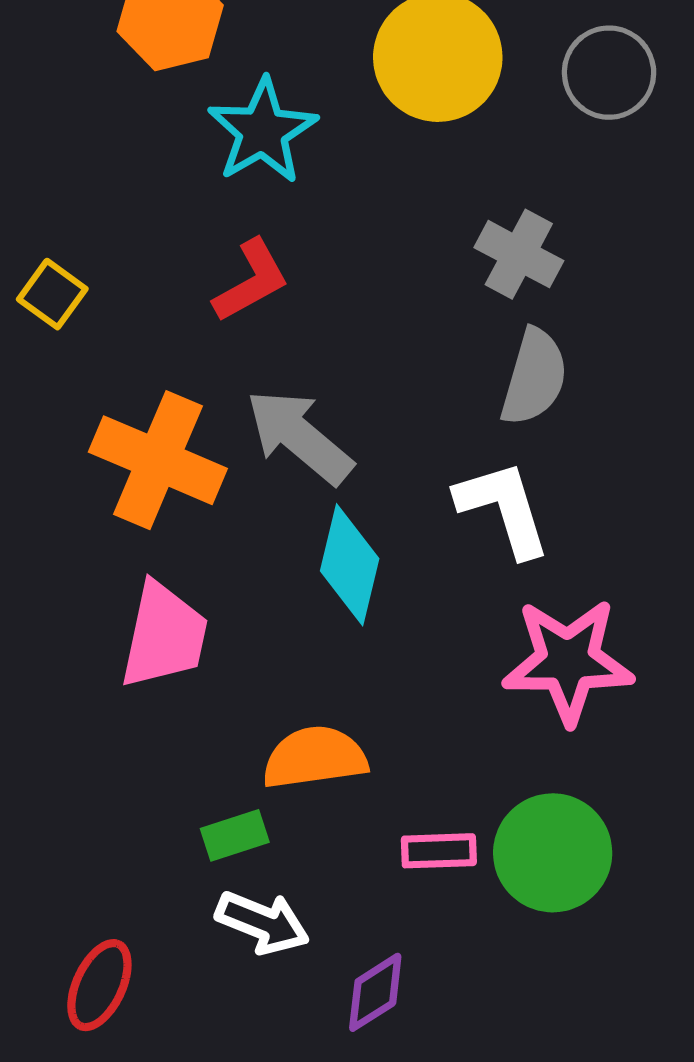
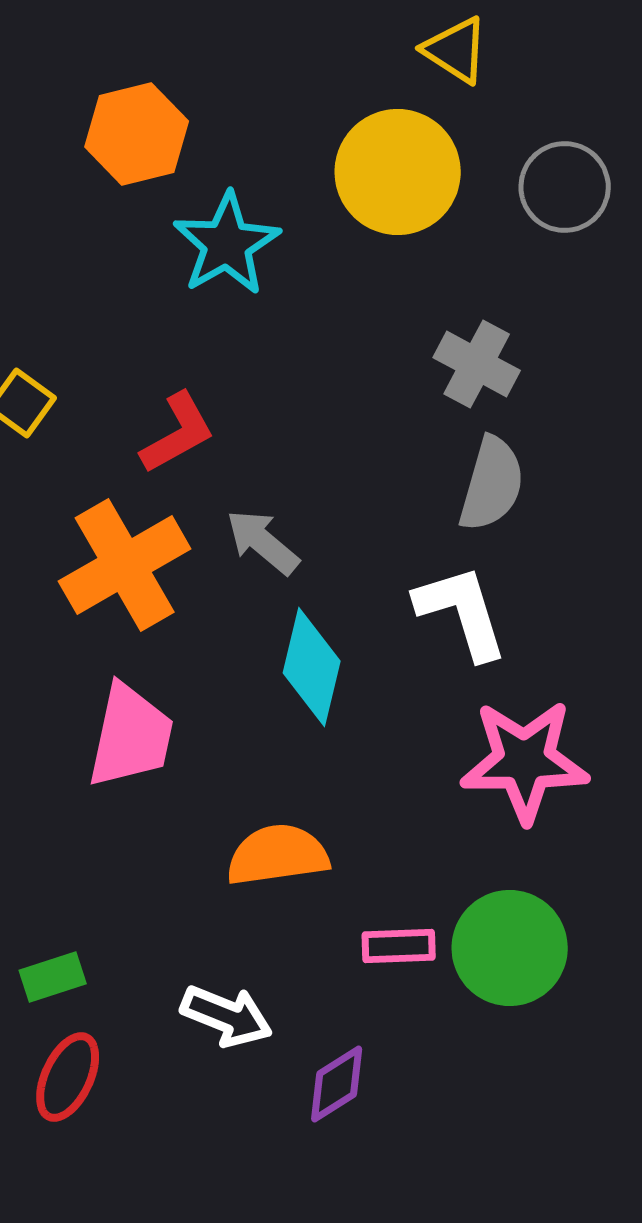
red L-shape: (251, 281) -> (178, 433), moved
gray arrow: (299, 437) -> (263, 542), size x0.7
orange cross: (158, 460) -> (125, 565), turned 37
green rectangle: (235, 835) -> (53, 977), moved

